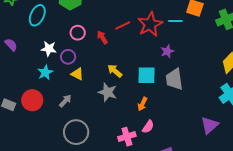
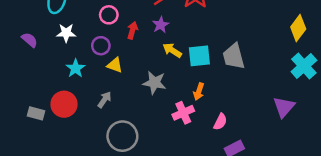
red arrow: (102, 37) -> (132, 30), moved, turned 56
white star: (49, 49) -> (66, 33), moved
purple star: (167, 51) -> (161, 25), moved
yellow arrow: (115, 71) -> (172, 50), moved
pink semicircle: (148, 127) -> (220, 122), moved
pink cross: (127, 137) -> (183, 113), moved

